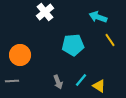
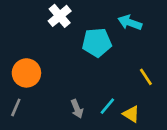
yellow line: (110, 40) -> (146, 77), moved
cyan pentagon: (73, 45) -> (97, 42), moved
gray line: (12, 81) -> (16, 107), turned -64

